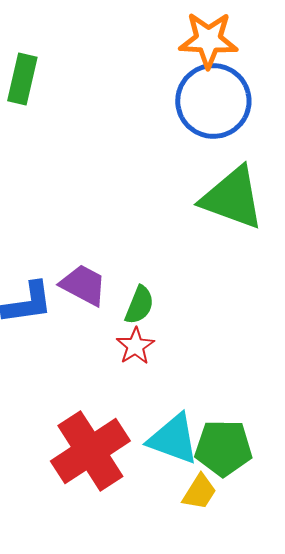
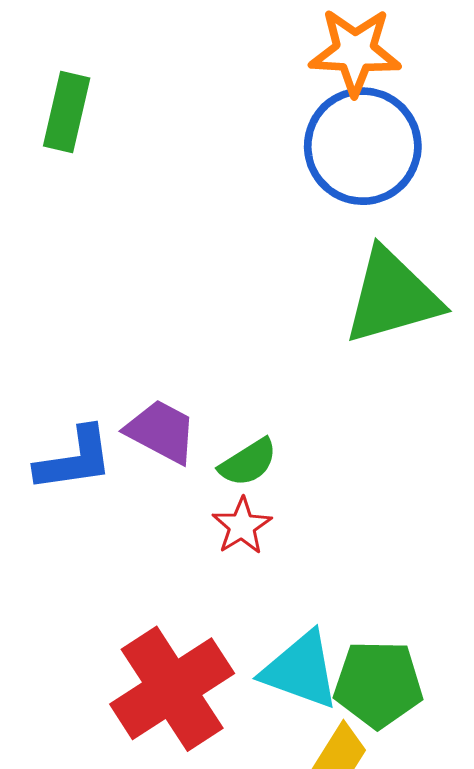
green triangle: (232, 198) -> (392, 297), turned -36
green semicircle: (139, 305) -> (248, 462), turned 36

